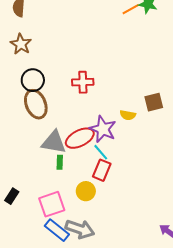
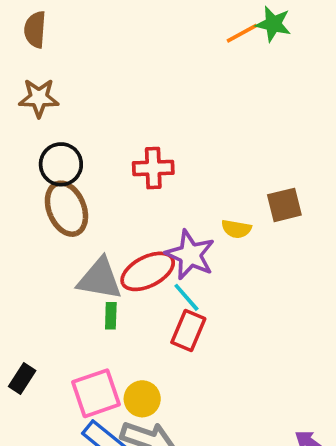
brown star: (21, 44) -> (39, 98), turned -30
yellow circle: (86, 191) -> (142, 399), moved

